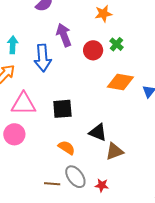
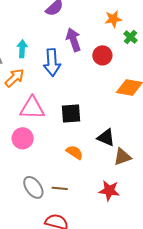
green cross: (116, 44) -> (130, 37), moved
gray ellipse: (75, 177) -> (33, 187), moved
red star: (102, 185) -> (109, 191), size x1.5

